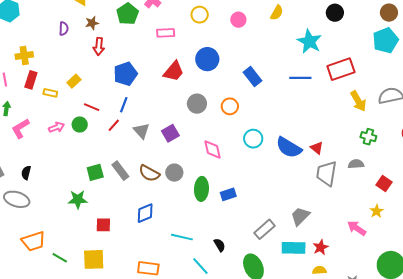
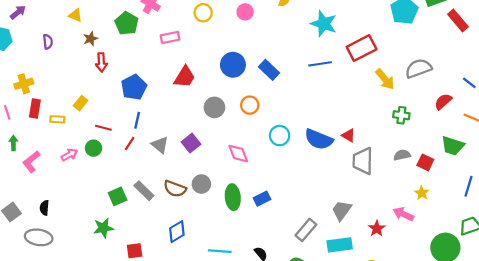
purple semicircle: (64, 29) -> (48, 42), moved
blue circle: (207, 59) -> (233, 65), moved
gray semicircle: (356, 164) -> (402, 155), moved
red star: (321, 247) -> (377, 228), moved

